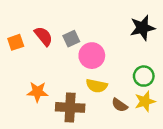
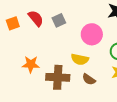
pink circle: (92, 56) -> (92, 34), moved
brown semicircle: (120, 105) -> (89, 79), moved

